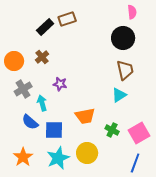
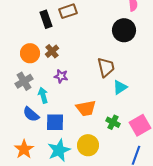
black rectangle: (45, 27) -> (46, 19), turned -66
brown cross: (42, 57) -> (52, 51), moved
orange circle: (14, 61) -> (30, 53), moved
brown trapezoid: (125, 70) -> (106, 67), moved

